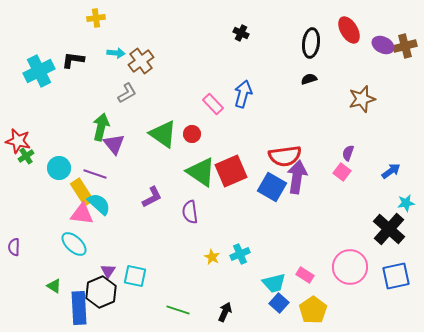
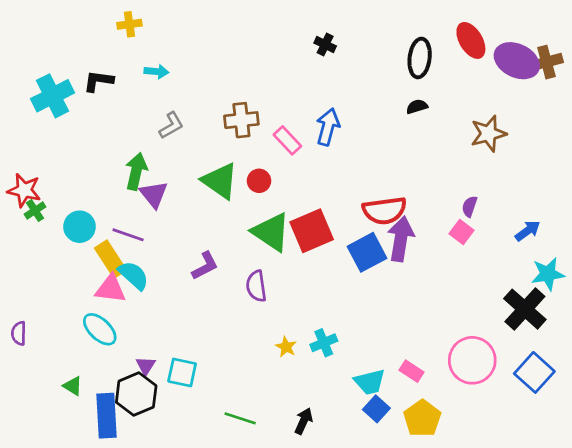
purple ellipse: (383, 45) -> (517, 61), size x1.5
brown cross: (141, 61) -> (241, 120), moved, turned 30
blue square: (272, 187) -> (367, 252), turned 32
cyan star: (406, 203) -> (548, 274), size x1.4
blue square: (396, 276) -> (534, 372), turned -36

